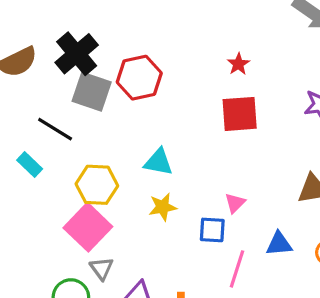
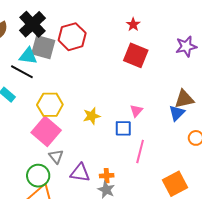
red square: (240, 114) -> (136, 55), turned 30
cyan triangle: (158, 162) -> (28, 56), moved
blue triangle: (279, 244) -> (177, 113), moved, turned -36

